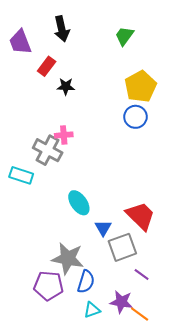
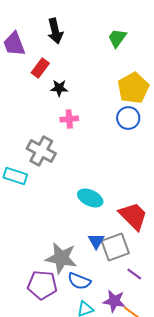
pink cross: (64, 135) -> (69, 119), moved
cyan ellipse: (79, 203) -> (90, 198), moved, turned -30
blue triangle: (103, 228) -> (96, 241), moved
blue semicircle: (86, 282) -> (79, 281), turned 95

